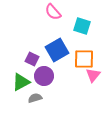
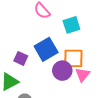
cyan square: (82, 26) -> (71, 25), turned -36
purple circle: (44, 76) -> (62, 71), moved

